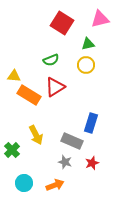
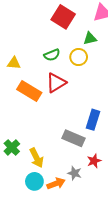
yellow circle: (86, 65) -> (79, 57), moved
yellow triangle: (14, 76) -> (14, 63), moved
yellow arrow: (36, 135) -> (36, 158), moved
gray star: (65, 162) -> (75, 173), moved
cyan circle: (24, 183) -> (34, 181), moved

